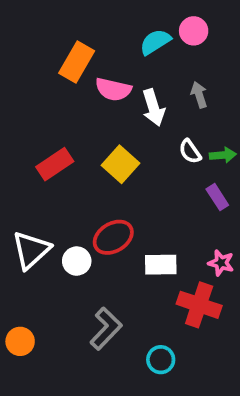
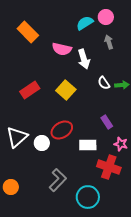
orange rectangle: (77, 62) -> (28, 32), moved, turned -75
gray arrow: (199, 95) -> (109, 42), moved
purple rectangle: (217, 197) -> (107, 122), moved
cyan circle: (161, 360) -> (88, 197), size x1.5

